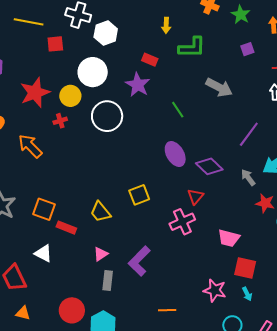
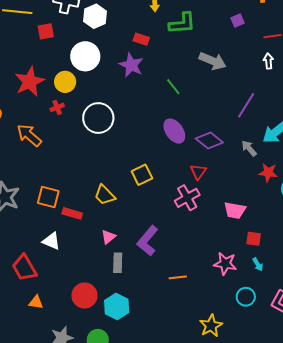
white circle: (107, 116) -> (98, 118), moved
red square: (245, 268) -> (254, 239), size x0.7
orange line: (167, 310) -> (178, 277), moved

